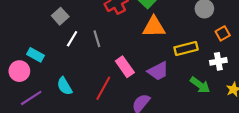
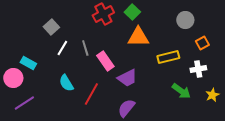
pink rectangle: (125, 67) -> (105, 61), moved
purple trapezoid: (158, 71) -> (127, 78), moved
cyan semicircle: (65, 86) -> (66, 83), moved

